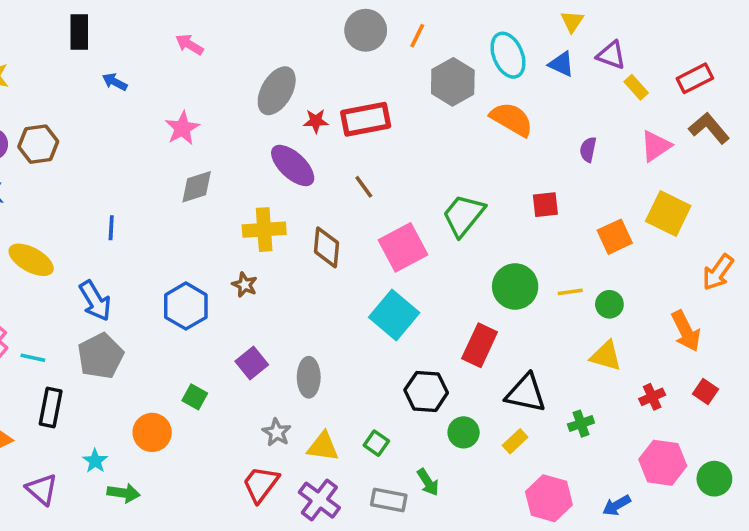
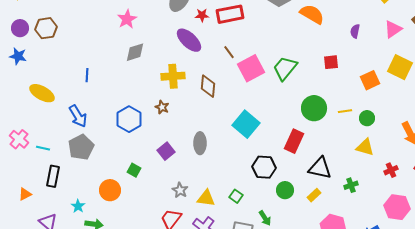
pink square: (403, 247) -> (251, 68), moved
gray ellipse: (309, 377) -> (200, 143), moved

